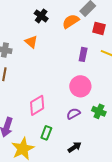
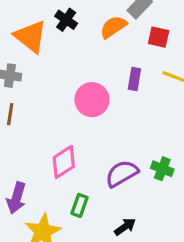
orange triangle: (31, 42) -> (31, 36), moved, size x1.6
pink circle: (80, 86) -> (92, 100), moved
purple semicircle: (73, 114) -> (122, 174), size x1.5

